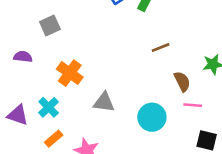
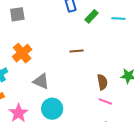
brown line: (161, 47) -> (77, 51), moved
cyan circle: (152, 117) -> (52, 109), moved

